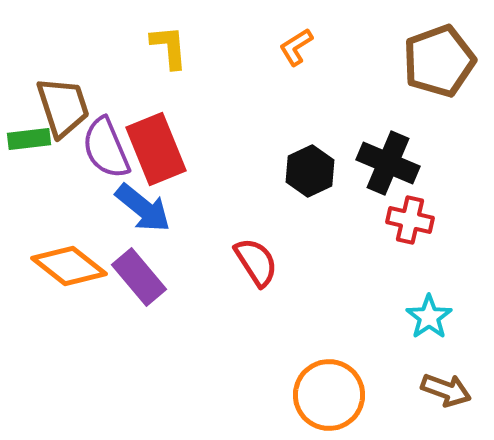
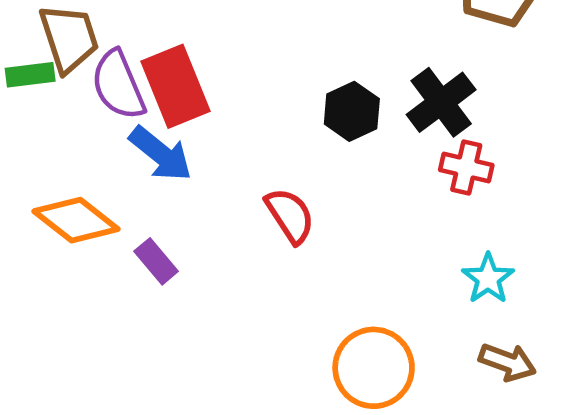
black cross: (388, 163) -> (441, 102), turned 30
purple rectangle: (139, 277) -> (156, 261), moved, size x0.7

